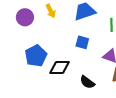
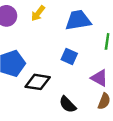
yellow arrow: (51, 11) -> (38, 13), turned 56

